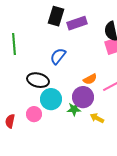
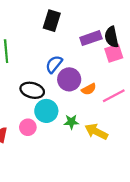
purple rectangle: (77, 23) -> (91, 38), moved
purple circle: (83, 97) -> (69, 79), moved
yellow arrow: (97, 118) -> (96, 132), size x1.5

